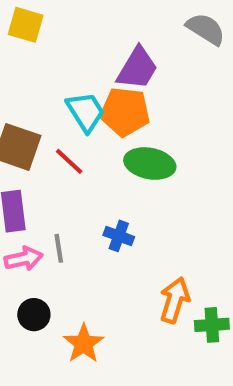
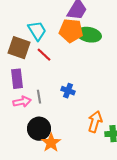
cyan trapezoid: (86, 112) -> (37, 31), moved
green ellipse: (150, 164) -> (89, 35), moved
black circle: (34, 315) -> (39, 129), moved, size x1.5

